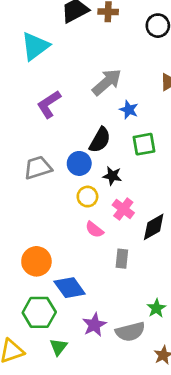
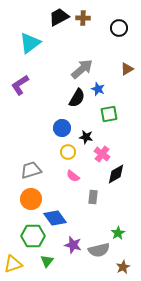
purple L-shape: (49, 104) -> (20, 85), moved
black semicircle: (100, 140) -> (77, 98), moved
gray trapezoid: (38, 168) -> (31, 170), moved
pink cross: (123, 209) -> (102, 154), moved
purple star: (94, 325) -> (73, 245), turned -30

